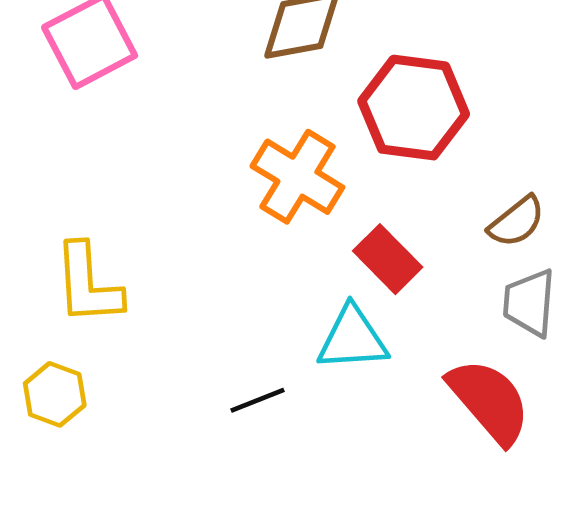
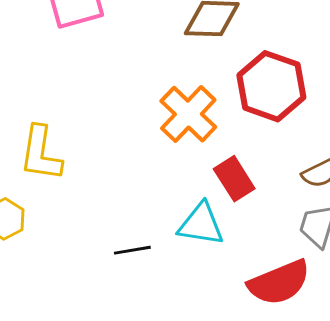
red semicircle: (489, 401) -> (279, 283), turned 96

